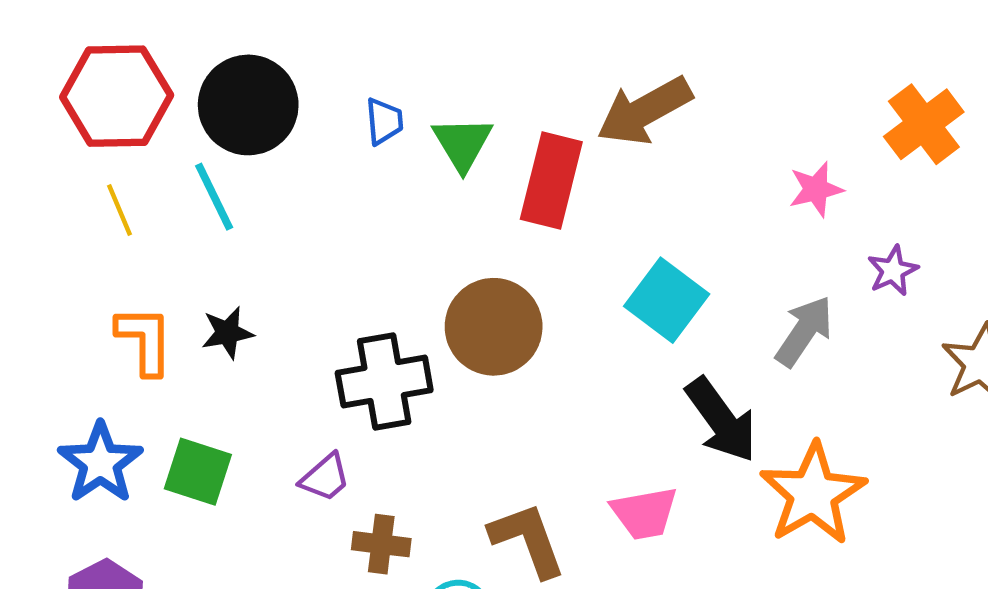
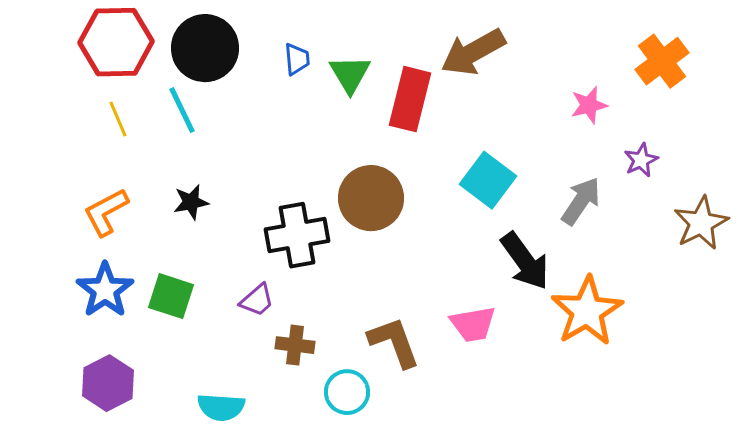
orange L-shape: (145, 340) -> (106, 212), moved, turned -118

